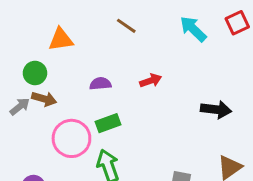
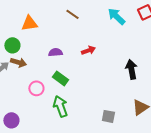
black arrow: (216, 110) -> (131, 69), turned -108
green rectangle: (108, 123) -> (60, 78), turned 56
pink circle: (71, 138) -> (36, 88), size x0.6

